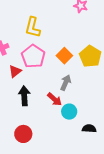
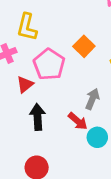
yellow L-shape: (33, 27) -> (27, 27), moved
orange square: (64, 56) -> (84, 46), moved

